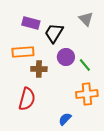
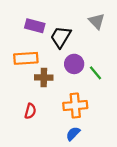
orange cross: (87, 94) -> (75, 106), moved
red semicircle: (27, 99) -> (30, 111), size x0.6

